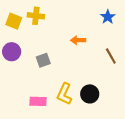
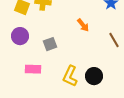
orange arrow: (78, 40) -> (83, 25), turned -128
pink rectangle: (38, 101) -> (33, 69), moved

